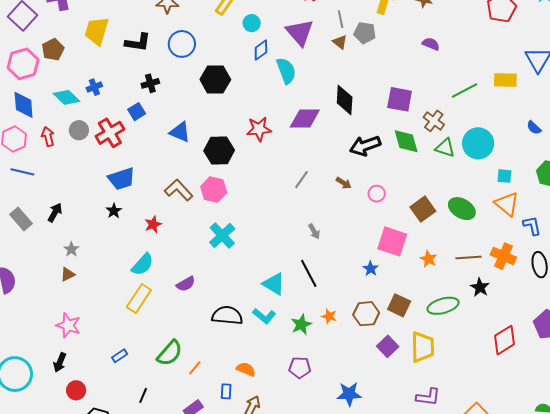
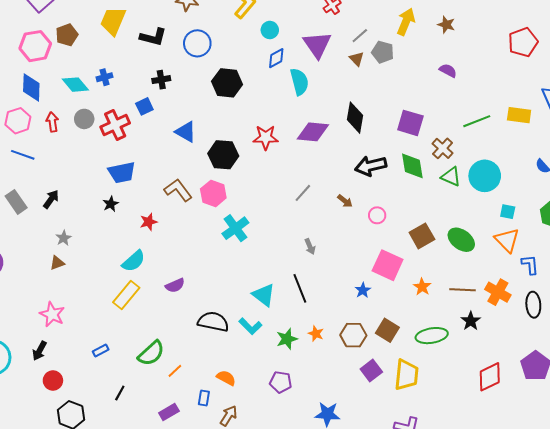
gray line: (341, 19) -> (360, 36), turned 54
cyan cross: (222, 235) -> (235, 228), moved

